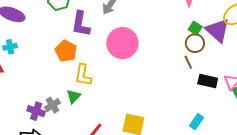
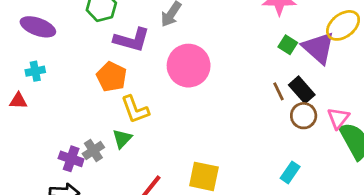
purple L-shape: (81, 24) -> (132, 40), turned -84
brown circle: (195, 43) -> (304, 116), moved
yellow L-shape: (83, 75) -> (135, 109), turned -30
black rectangle: (208, 81) -> (302, 90), moved, turned 36

